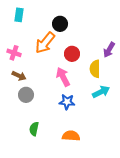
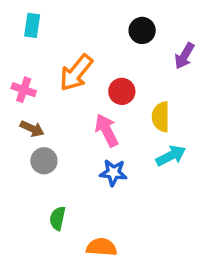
black circle: (60, 24) -> (142, 30), moved
purple arrow: (109, 50) -> (184, 56), moved
orange semicircle: (71, 136) -> (102, 247), moved

